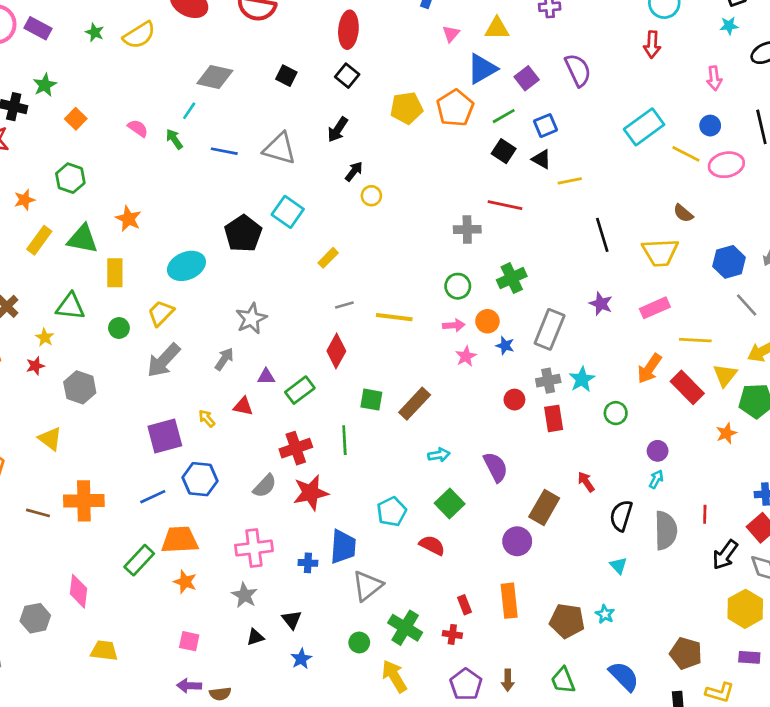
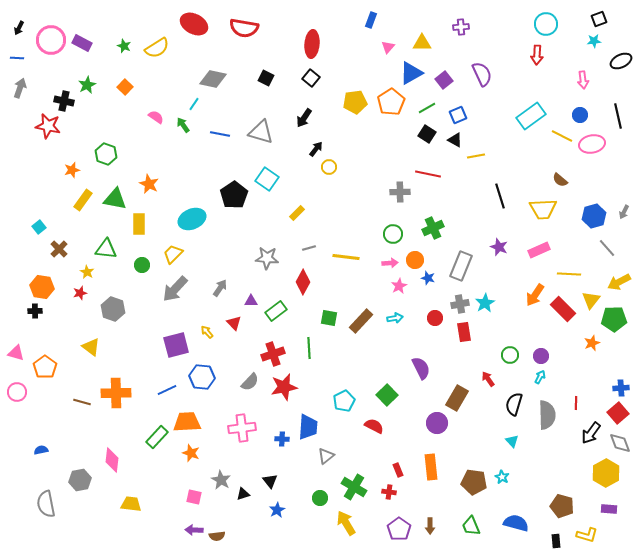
orange square: (76, 119) -> (125, 87), moved
gray star: (251, 319) -> (267, 258), moved, turned 30
red triangle: (243, 406) -> (234, 323), turned 35
green circle: (616, 413) -> (510, 355), moved
cyan arrow: (439, 455) -> (395, 318), moved
gray triangle: (367, 586) -> (326, 456), size x0.7
gray star: (244, 595) -> (221, 480), moved
blue semicircle: (624, 676) -> (516, 523), turned -30

